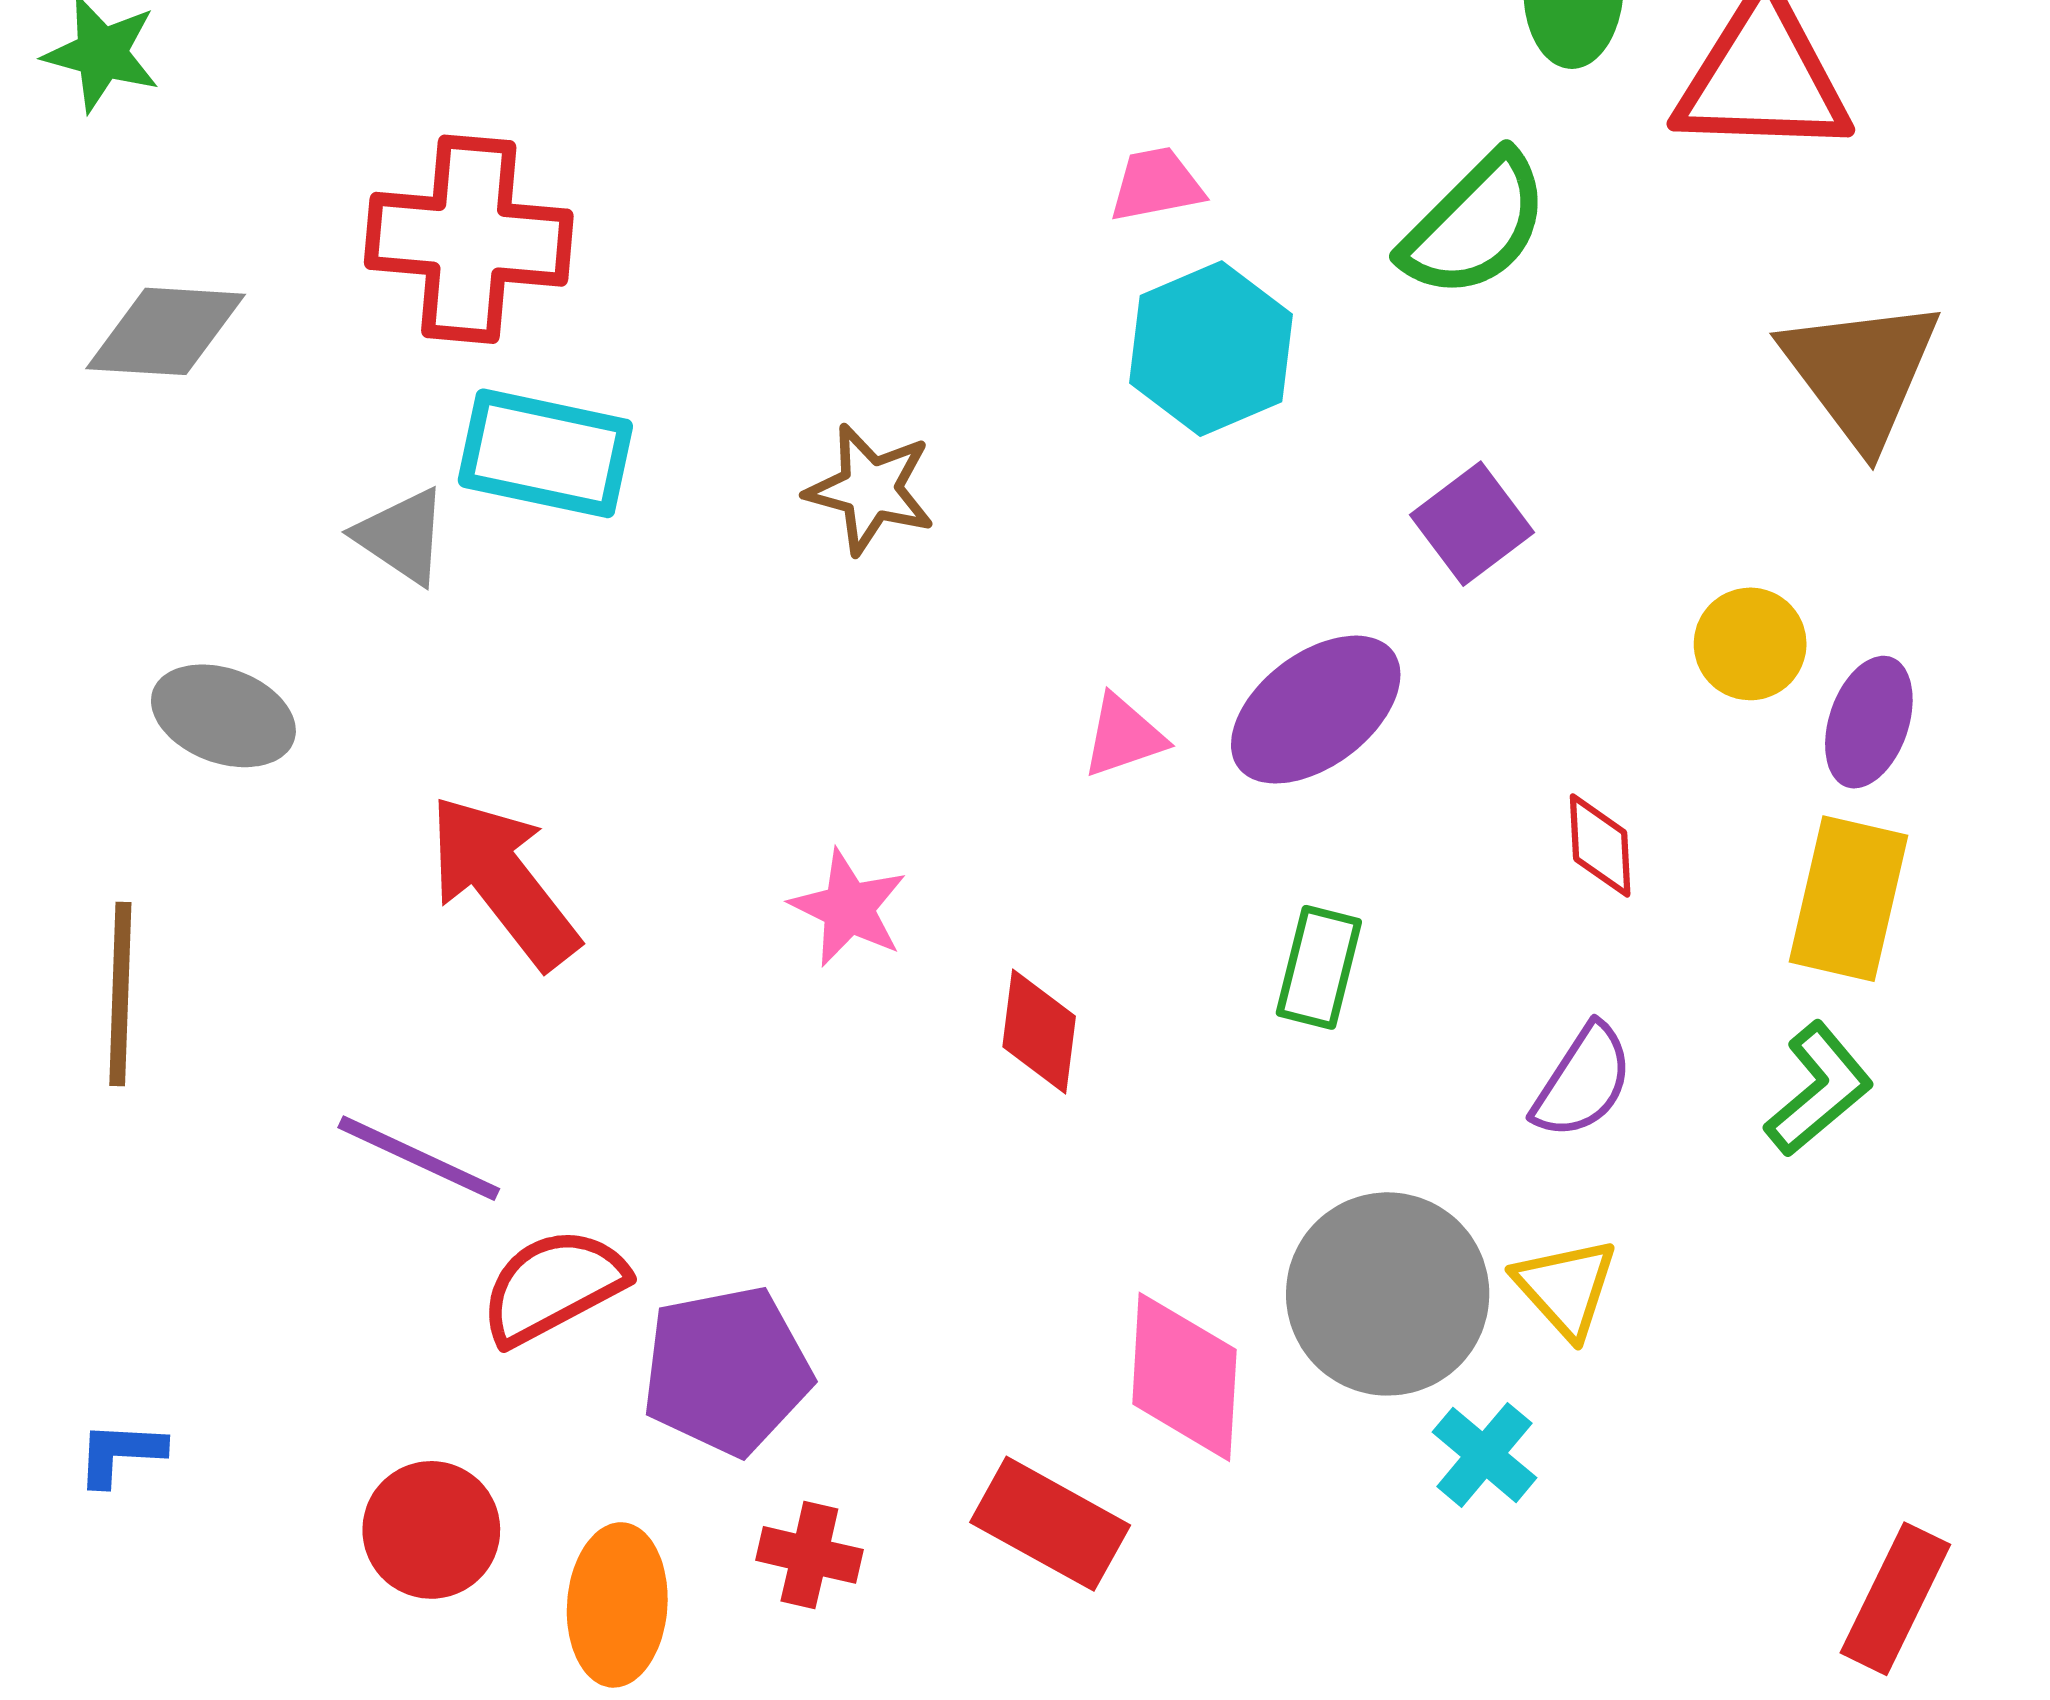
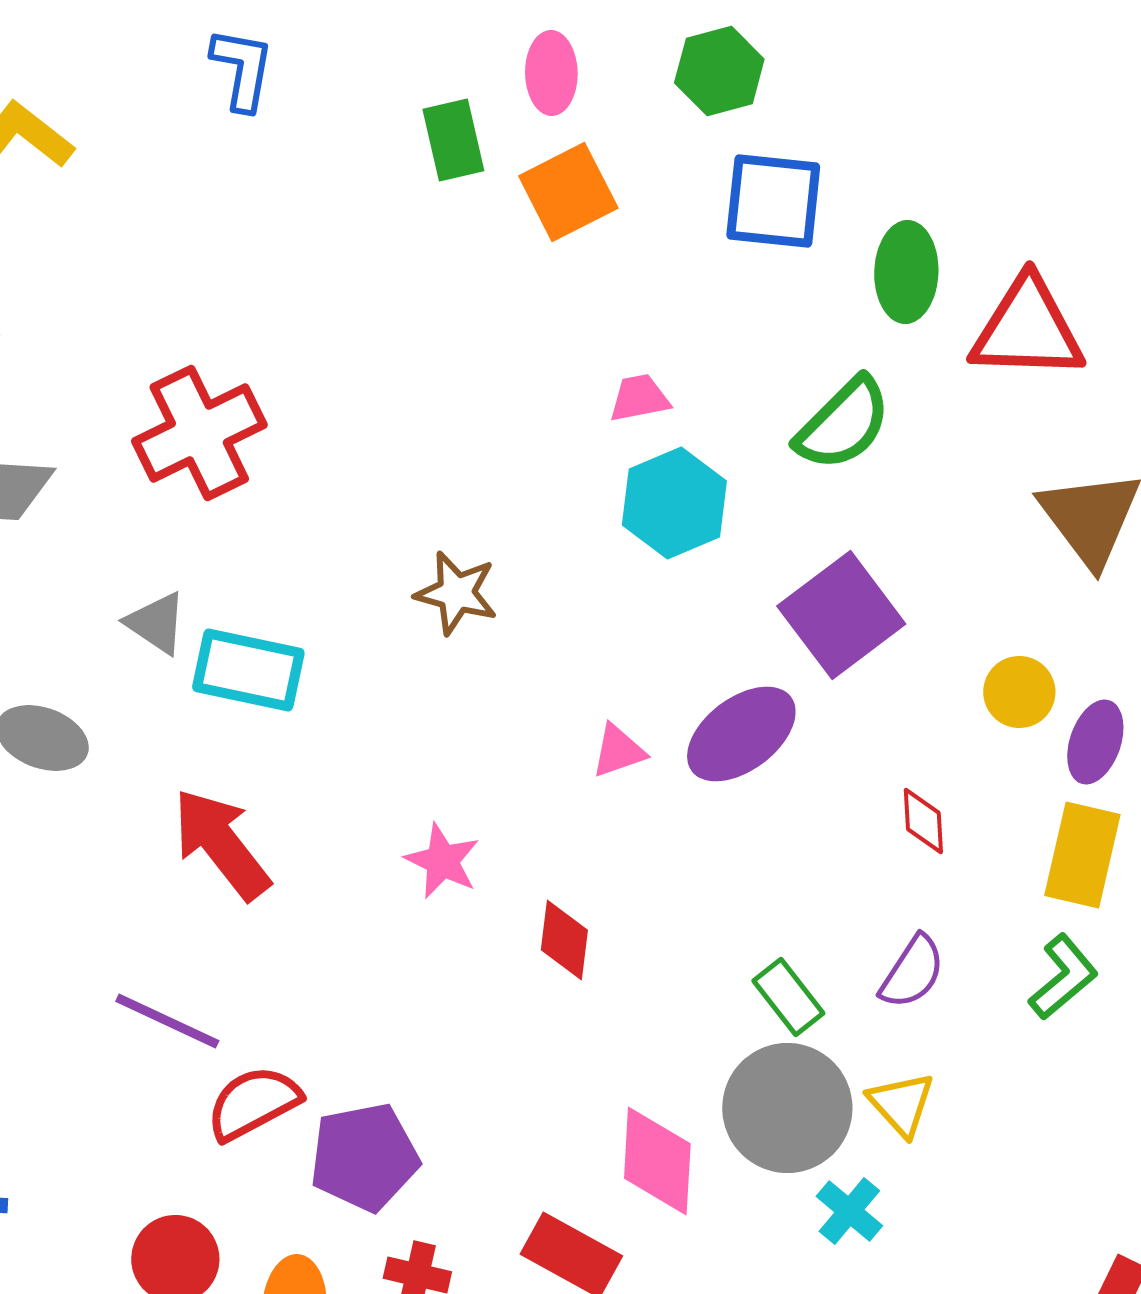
red cross: (469, 239) -> (199, 433), turned -31
cyan rectangle: (545, 453) -> (248, 670), moved
purple square: (1472, 524) -> (841, 615), size x1.6
green rectangle: (1319, 967) -> (788, 997), moved, turned -52

